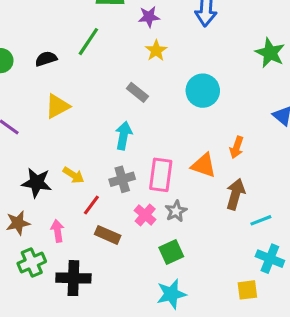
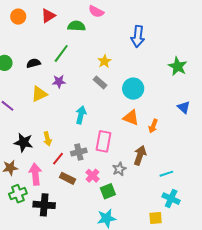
purple star: (149, 17) -> (59, 81), moved
gray rectangle: (137, 92) -> (100, 82), moved
orange triangle: (204, 165) -> (131, 118), moved
yellow arrow: (74, 175) -> (47, 139), turned 40
gray cross: (122, 179) -> (79, 152), moved
brown arrow: (235, 194) -> (140, 155), moved
gray star: (176, 211) -> (119, 169), moved
pink cross: (145, 215) -> (92, 176), moved
pink arrow: (57, 231) -> (35, 174), size x1.5

